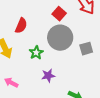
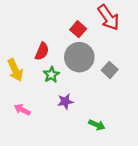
red semicircle: (21, 26) -> (42, 51), moved
gray square: (86, 49) -> (110, 70), turned -32

